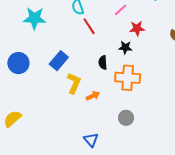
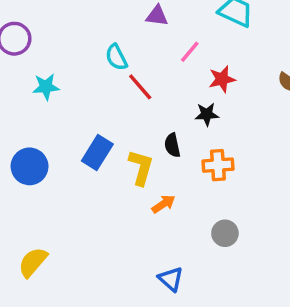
cyan star: (35, 18) -> (46, 87), size x0.7
orange cross: (128, 78) -> (218, 165), size x0.7
yellow L-shape: (74, 83) -> (141, 167), moved

